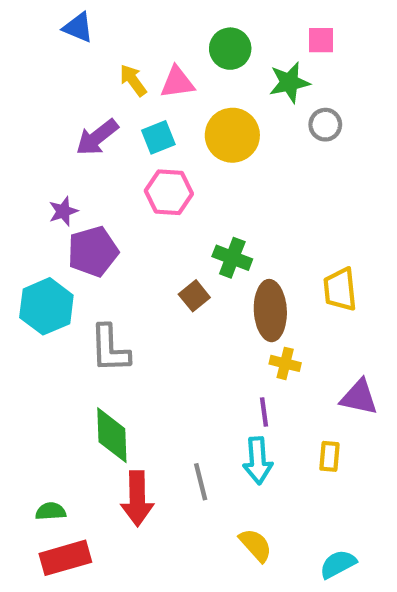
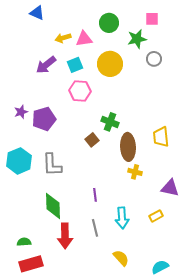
yellow arrow: (133, 80) -> (63, 38), turned -70
purple star: (63, 211) -> (21, 112), moved
cyan hexagon: (46, 306) -> (19, 161), moved
purple line: (264, 412) -> (95, 195), moved
yellow rectangle: (329, 456) -> (156, 216), turned 56

